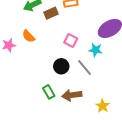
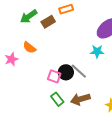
pink square: (71, 41) -> (54, 76), moved
gray line: (84, 68) -> (79, 71), moved

